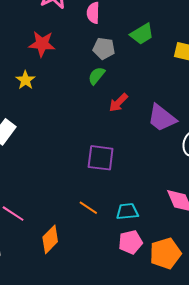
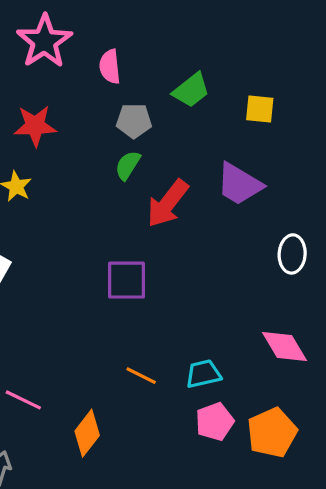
red arrow: (118, 103) -> (168, 203), size x1.5
purple trapezoid: (162, 118) -> (239, 184), moved
purple square: (101, 158) -> (126, 280), moved

